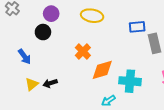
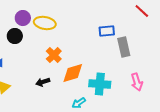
yellow ellipse: (92, 16) -> (45, 23), moved
black arrow: (50, 83) -> (43, 82), moved

